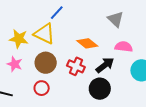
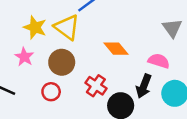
gray triangle: (115, 19) -> (172, 28), moved
black arrow: (105, 65) -> (144, 86), moved, turned 138
red cross: (76, 66) -> (96, 86), moved

